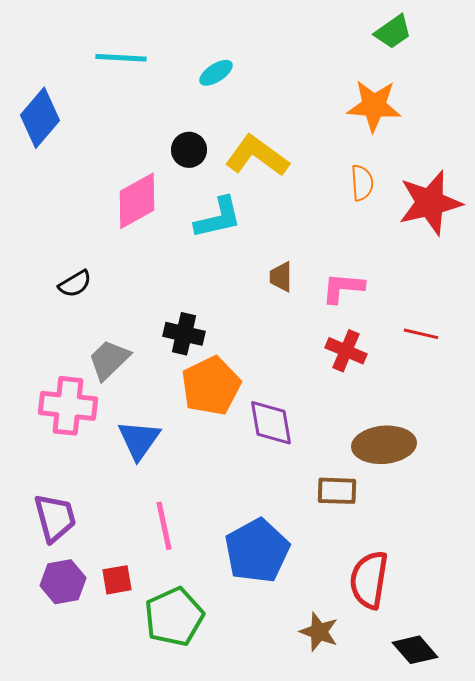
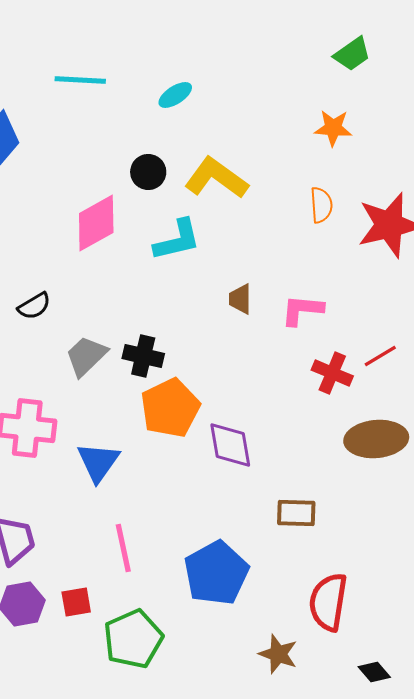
orange star: (374, 106) -> (333, 128), size x0.7
red line: (421, 334) -> (380, 356), turned -44
red cross: (346, 351) -> (332, 373), moved
gray trapezoid: (109, 360) -> (86, 356), moved
brown ellipse: (384, 445) -> (376, 439), moved
black diamond: (415, 650) -> (374, 672), size x0.7

